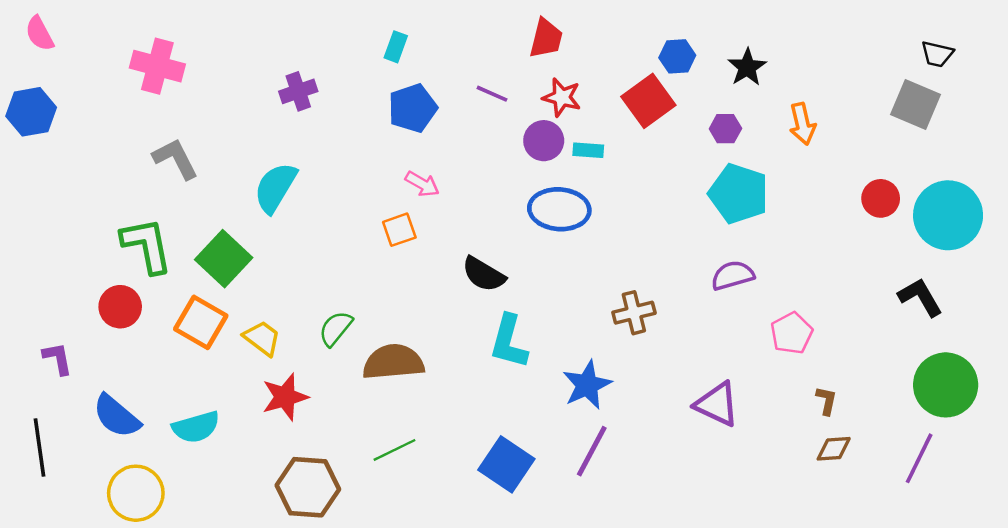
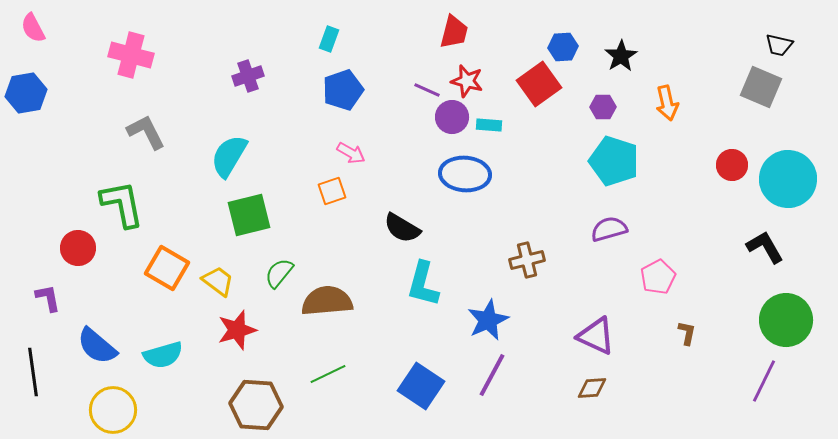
purple line: (492, 94) -> (427, 90), moved
green square: (224, 259) -> (249, 215), moved, turned 33
red circle: (120, 307) -> (78, 248), moved
brown diamond: (834, 449) -> (592, 388), moved

